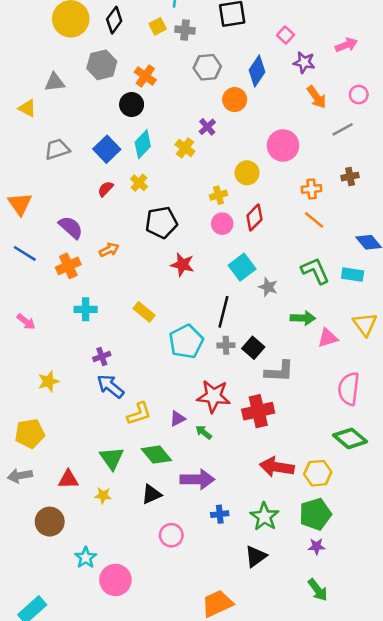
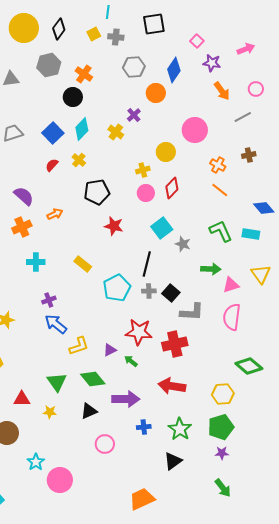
orange cross: (312, 189) -> (218, 165), turned 35
pink semicircle: (349, 389) -> (232, 317), moved
red arrow: (277, 467) -> (172, 386), moved

